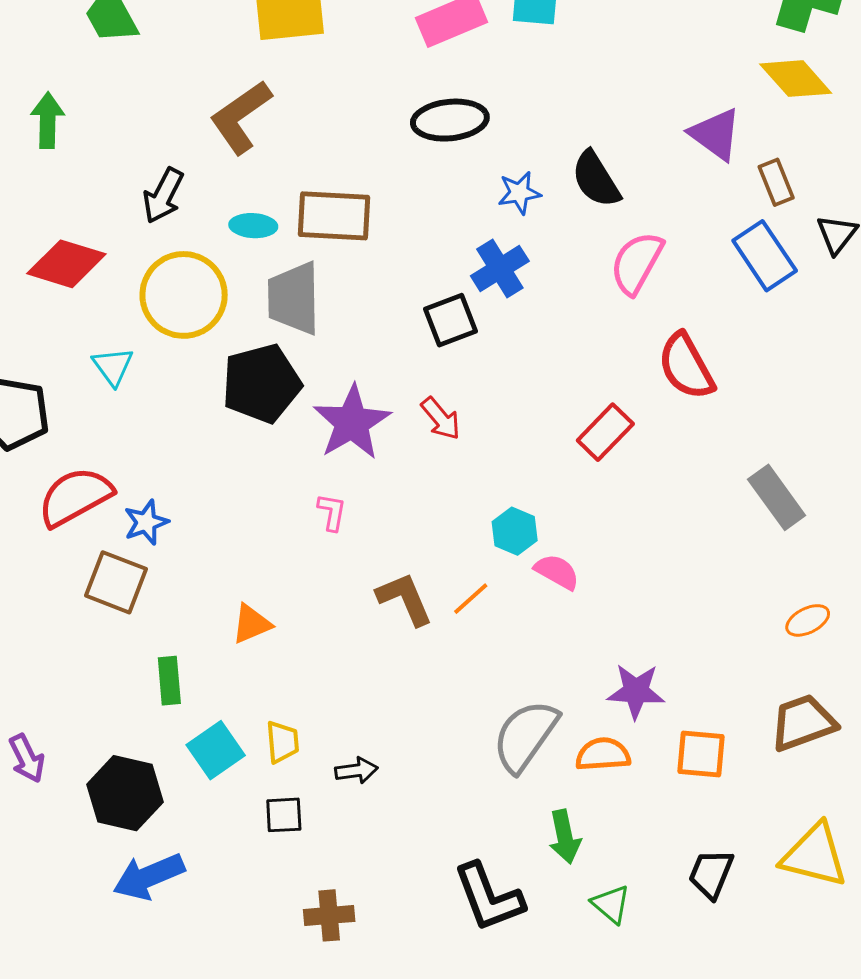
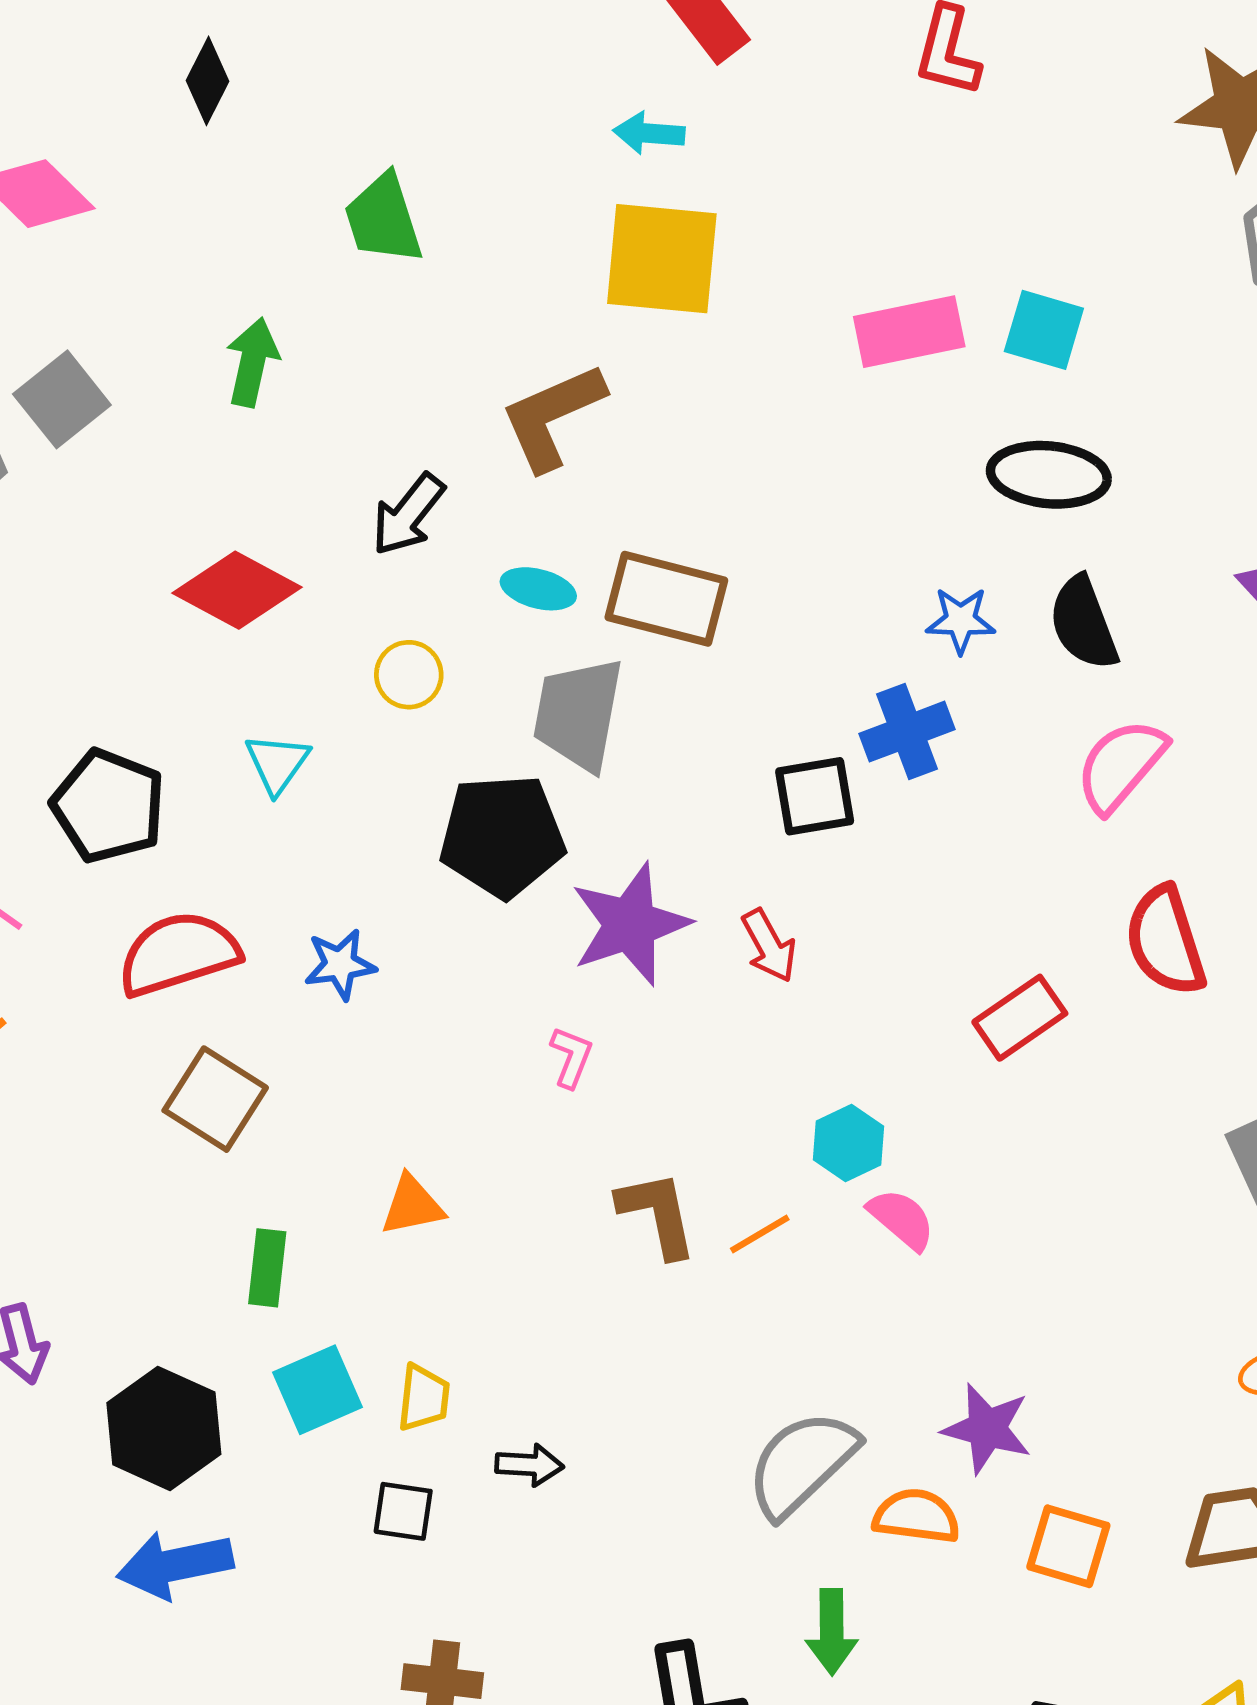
black ellipse: (450, 120) -> (1049, 475), moved
yellow circle: (184, 295) -> (409, 675), size x0.5
blue star: (146, 522) -> (340, 964), moved

